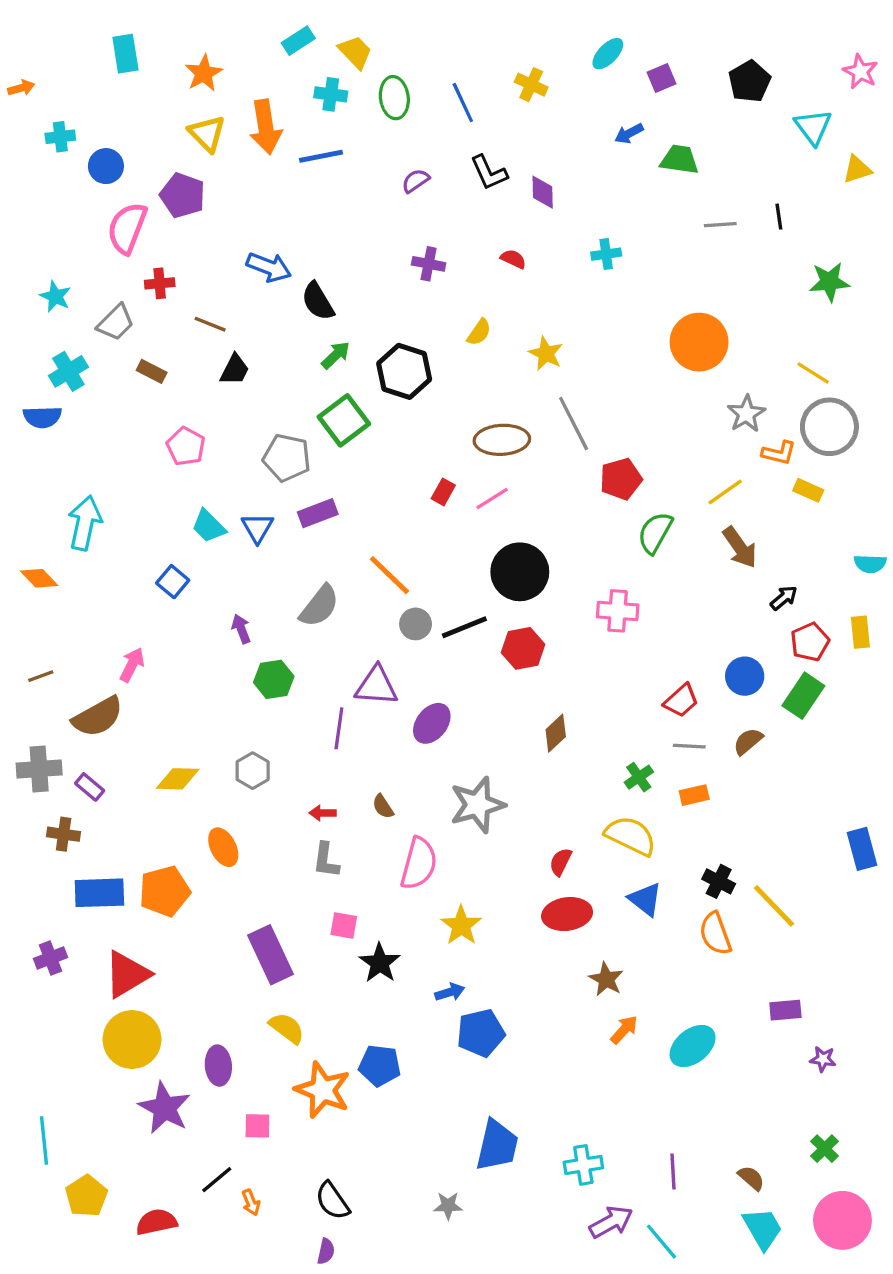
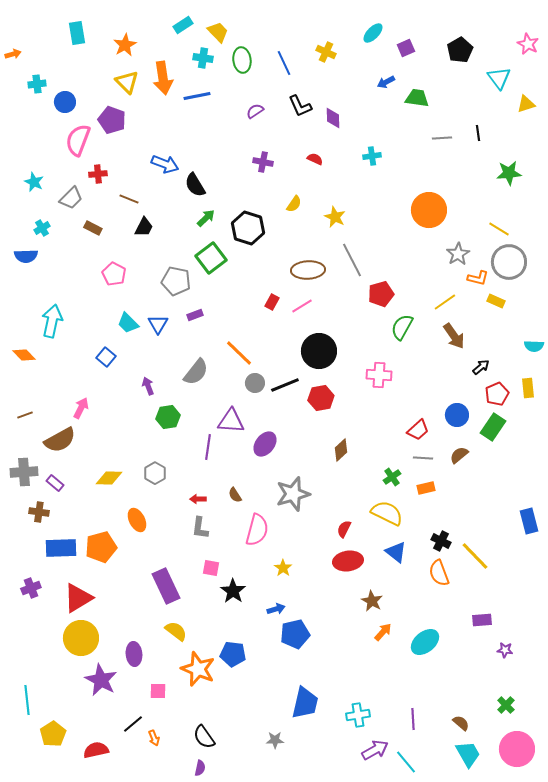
cyan cross: (68, 371) -> (42, 228), size x0.7
purple rectangle: (318, 513) -> (195, 315), size x0.7
yellow star: (461, 925) -> (283, 568), size x0.7

